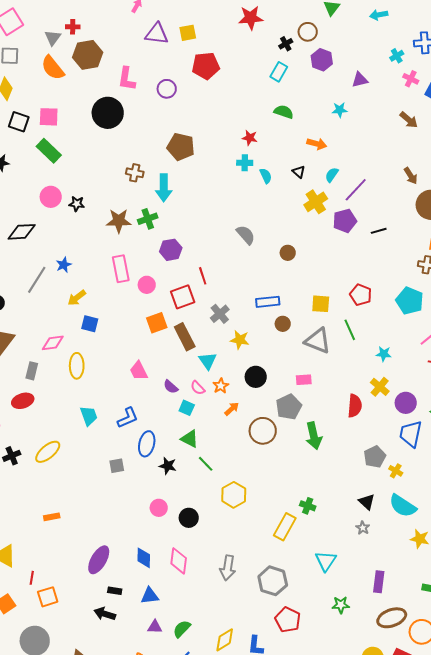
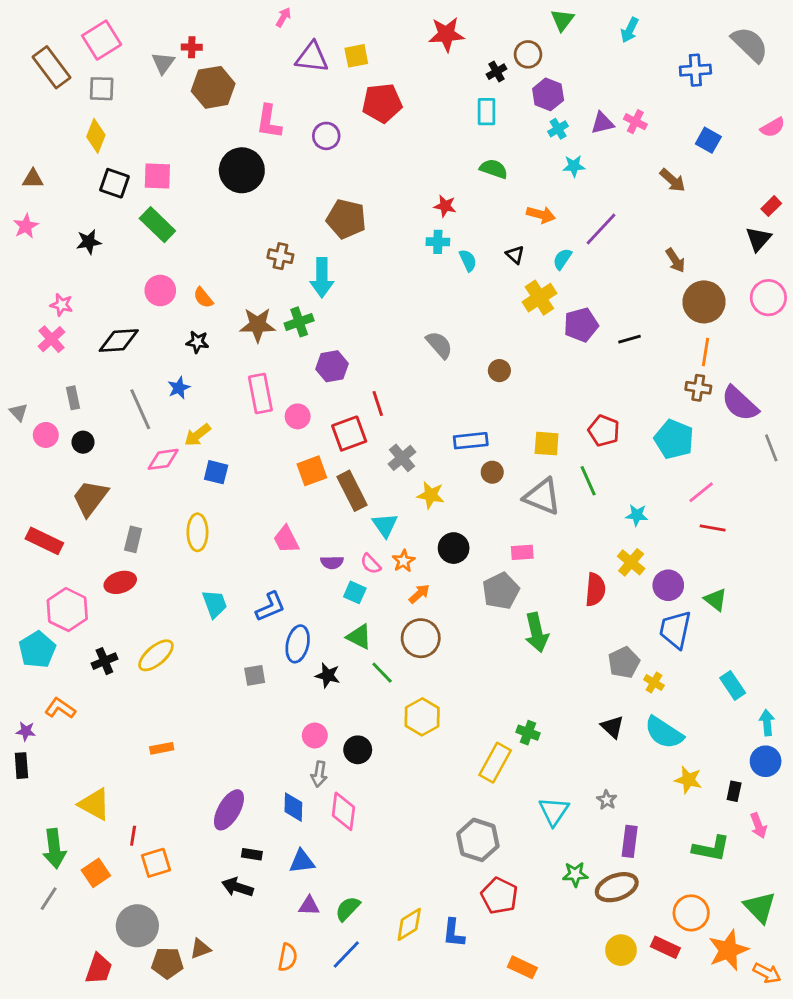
cyan arrow: (379, 15) -> (630, 30), turned -54
cyan cross: (397, 56) -> (558, 129), moved
orange semicircle: (53, 68) -> (203, 298), moved, size x0.6
cyan rectangle: (279, 72) -> (487, 112), turned -30
pink cross: (411, 79) -> (635, 122), moved
purple line: (356, 190) -> (601, 229), moved
black star: (77, 204) -> (197, 342), moved
gray line: (37, 280) -> (140, 409), turned -56
pink diamond: (53, 343) -> (163, 459), moved
purple semicircle: (171, 387) -> (332, 562), turned -42
brown circle: (263, 431) -> (421, 638), moved
gray star: (363, 528) -> (607, 800), moved
gray arrow: (228, 568) -> (319, 774), moved, size x0.7
brown ellipse: (392, 618) -> (617, 887), moved

